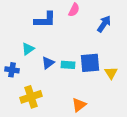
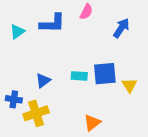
cyan triangle: (28, 49) -> (17, 32), moved
blue triangle: (48, 63) -> (43, 81), moved
blue cross: (12, 70) -> (14, 99), moved

